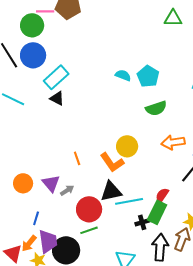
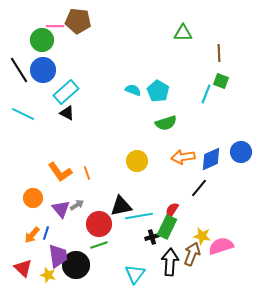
orange L-shape: (112, 162) -> (60, 172), moved
purple triangle: (51, 183) -> (61, 209), moved
orange arrow: (29, 243) -> (32, 235), moved

